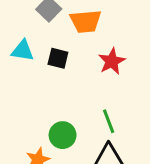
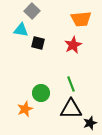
orange trapezoid: (86, 21) -> (81, 19), moved
cyan triangle: (23, 51) -> (21, 30), moved

